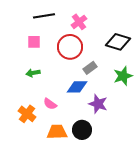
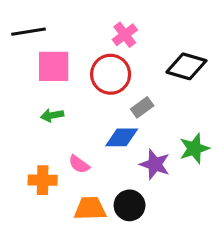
black line: (44, 16) -> (28, 32), moved
pink square: (34, 42) -> (54, 66), size x1.6
green star: (123, 76) -> (194, 149), moved
orange cross: (27, 114) -> (43, 180), turned -36

